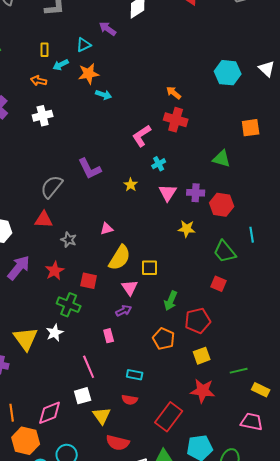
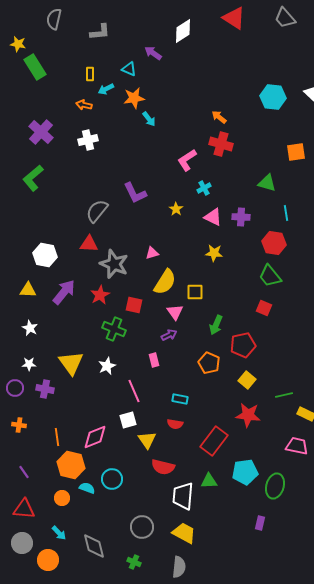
cyan triangle: (84, 45) -> (129, 69), turned 49
cyan arrow: (104, 95) -> (149, 119), turned 35
pink triangle: (168, 193) -> (213, 217), turned -36
red hexagon: (222, 205) -> (274, 243), moved
yellow star: (187, 229) -> (214, 253), moved
cyan line: (252, 235) -> (286, 213), moved
gray star: (69, 240) -> (114, 264), size x1.8
white star: (55, 333) -> (107, 366), moved
yellow square: (202, 356) -> (247, 380), turned -30

